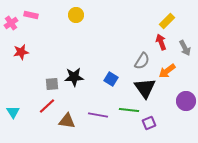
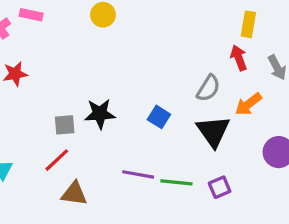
yellow rectangle: (167, 21) -> (248, 24), turned -35
green line: (129, 110) -> (176, 182), moved
brown triangle: (67, 121) -> (74, 194), moved

